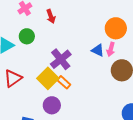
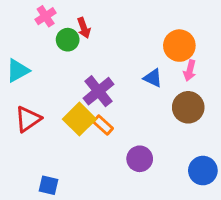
green circle: (27, 36) -> (68, 40), moved
pink arrow: (111, 49) -> (190, 71), moved
purple circle: (52, 105) -> (140, 159), moved

